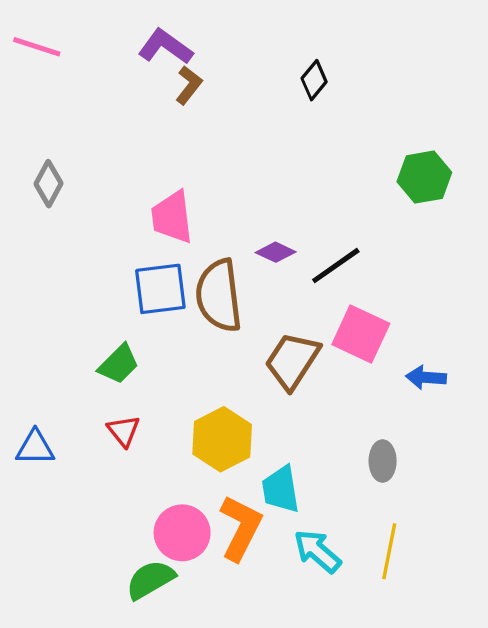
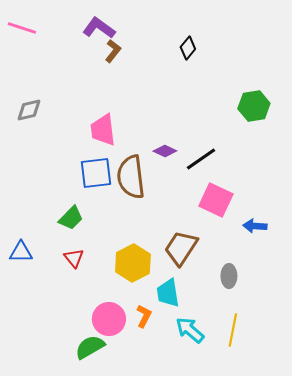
gray diamond: (48, 184) -> (29, 110), turned 48
brown trapezoid: (292, 361) -> (181, 248), moved
blue triangle: (35, 448) -> (21, 252), moved
orange L-shape: (241, 528) -> (144, 316), size x0.6

